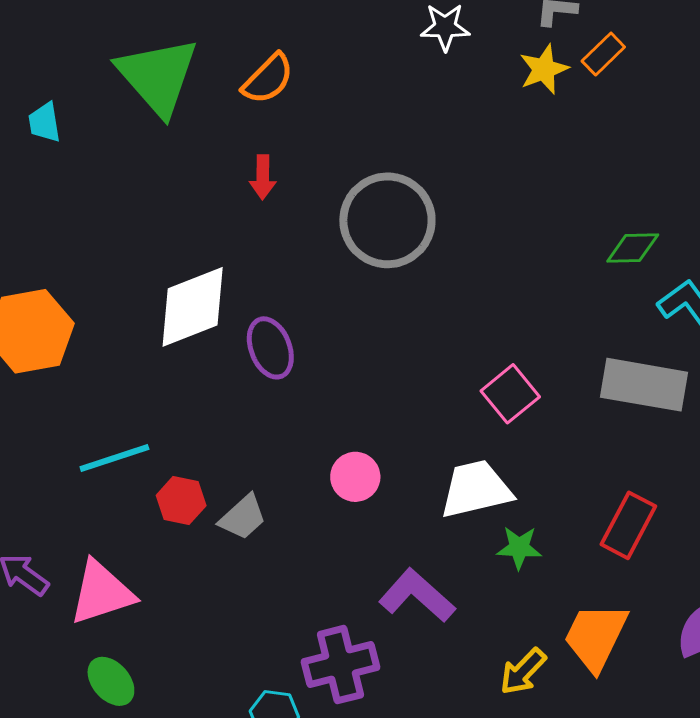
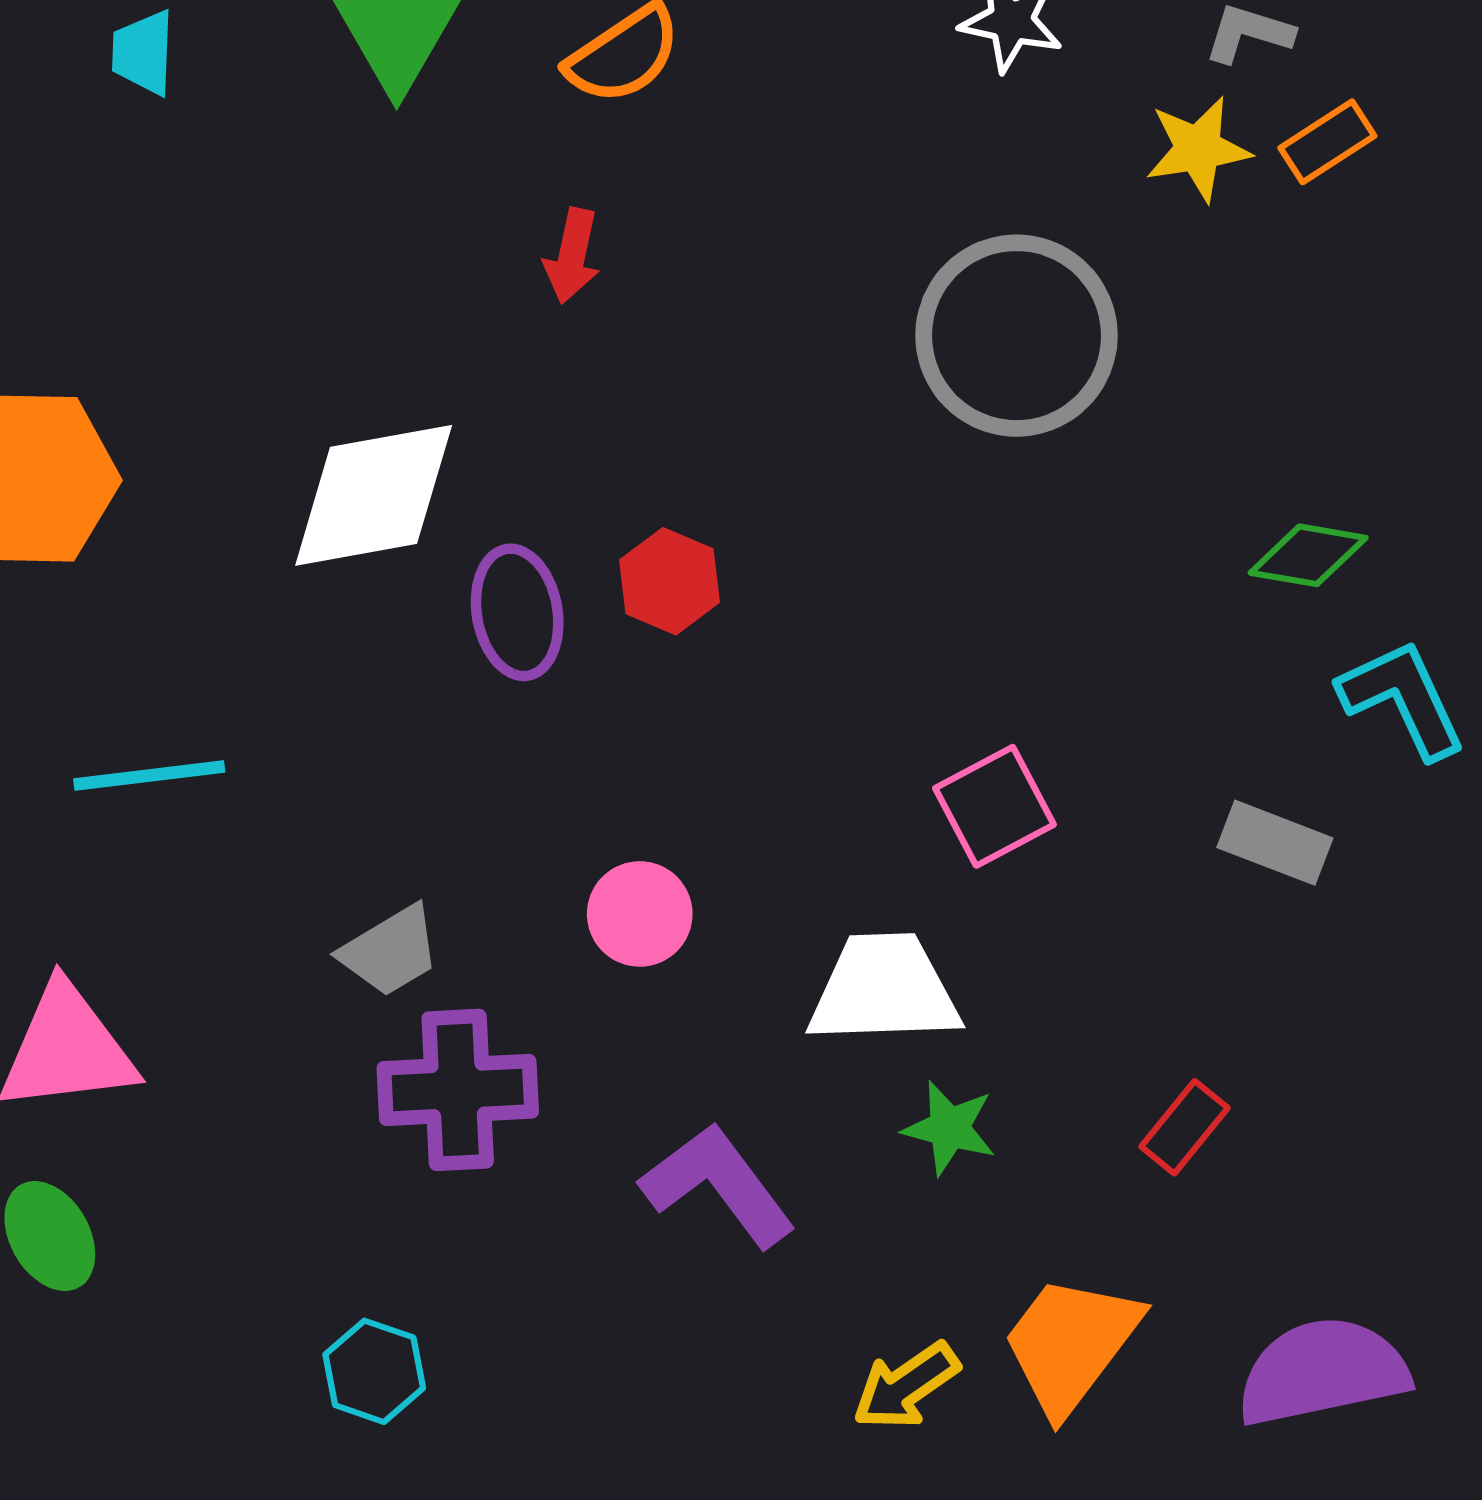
gray circle: (387, 220) -> (1016, 336), moved
gray rectangle: (644, 385) -> (1275, 843), size x0.6
red hexagon: (181, 501) -> (670, 581), moved
red rectangle: (628, 525) -> (1184, 1127), size x0.7
purple cross: (341, 665) -> (458, 1090), moved

